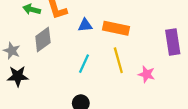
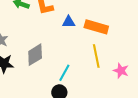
gray diamond: (43, 39) -> (35, 55), moved
cyan line: (84, 64) -> (64, 73), moved

